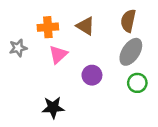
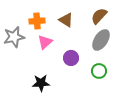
brown semicircle: (128, 21) -> (99, 16), turned 30
gray star: (18, 48) -> (14, 37), size x1.5
green circle: (137, 83) -> (99, 71), moved

